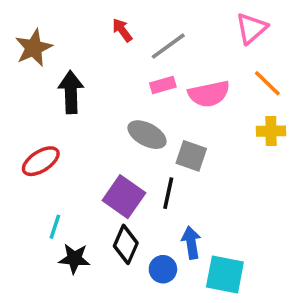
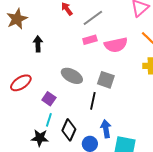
black arrow: (71, 92) -> (38, 44), size x0.7
gray ellipse: (147, 135) -> (72, 76), moved
purple square: (124, 197) -> (49, 99), moved, size x0.6
cyan line: (55, 227) -> (49, 120), moved

